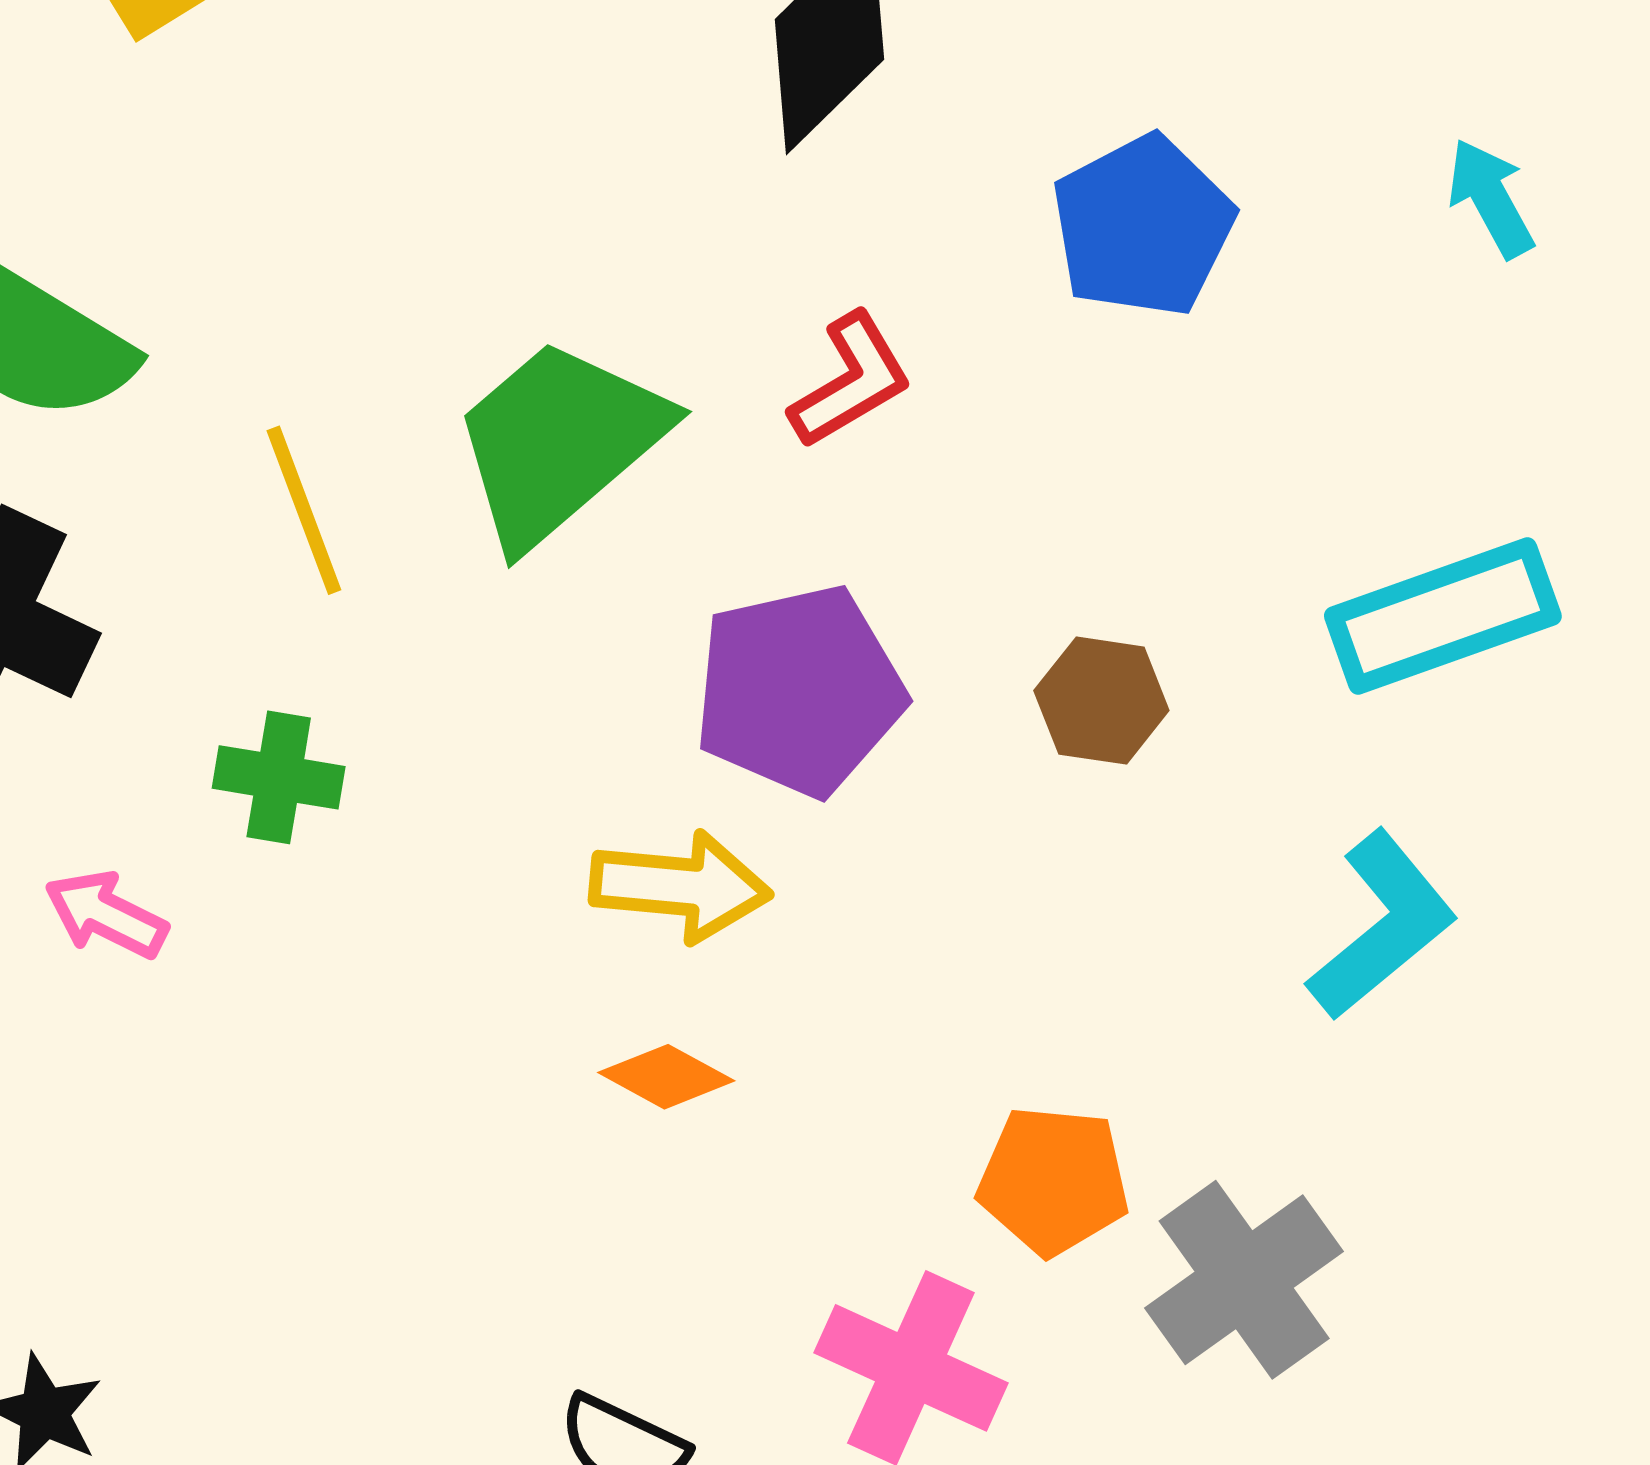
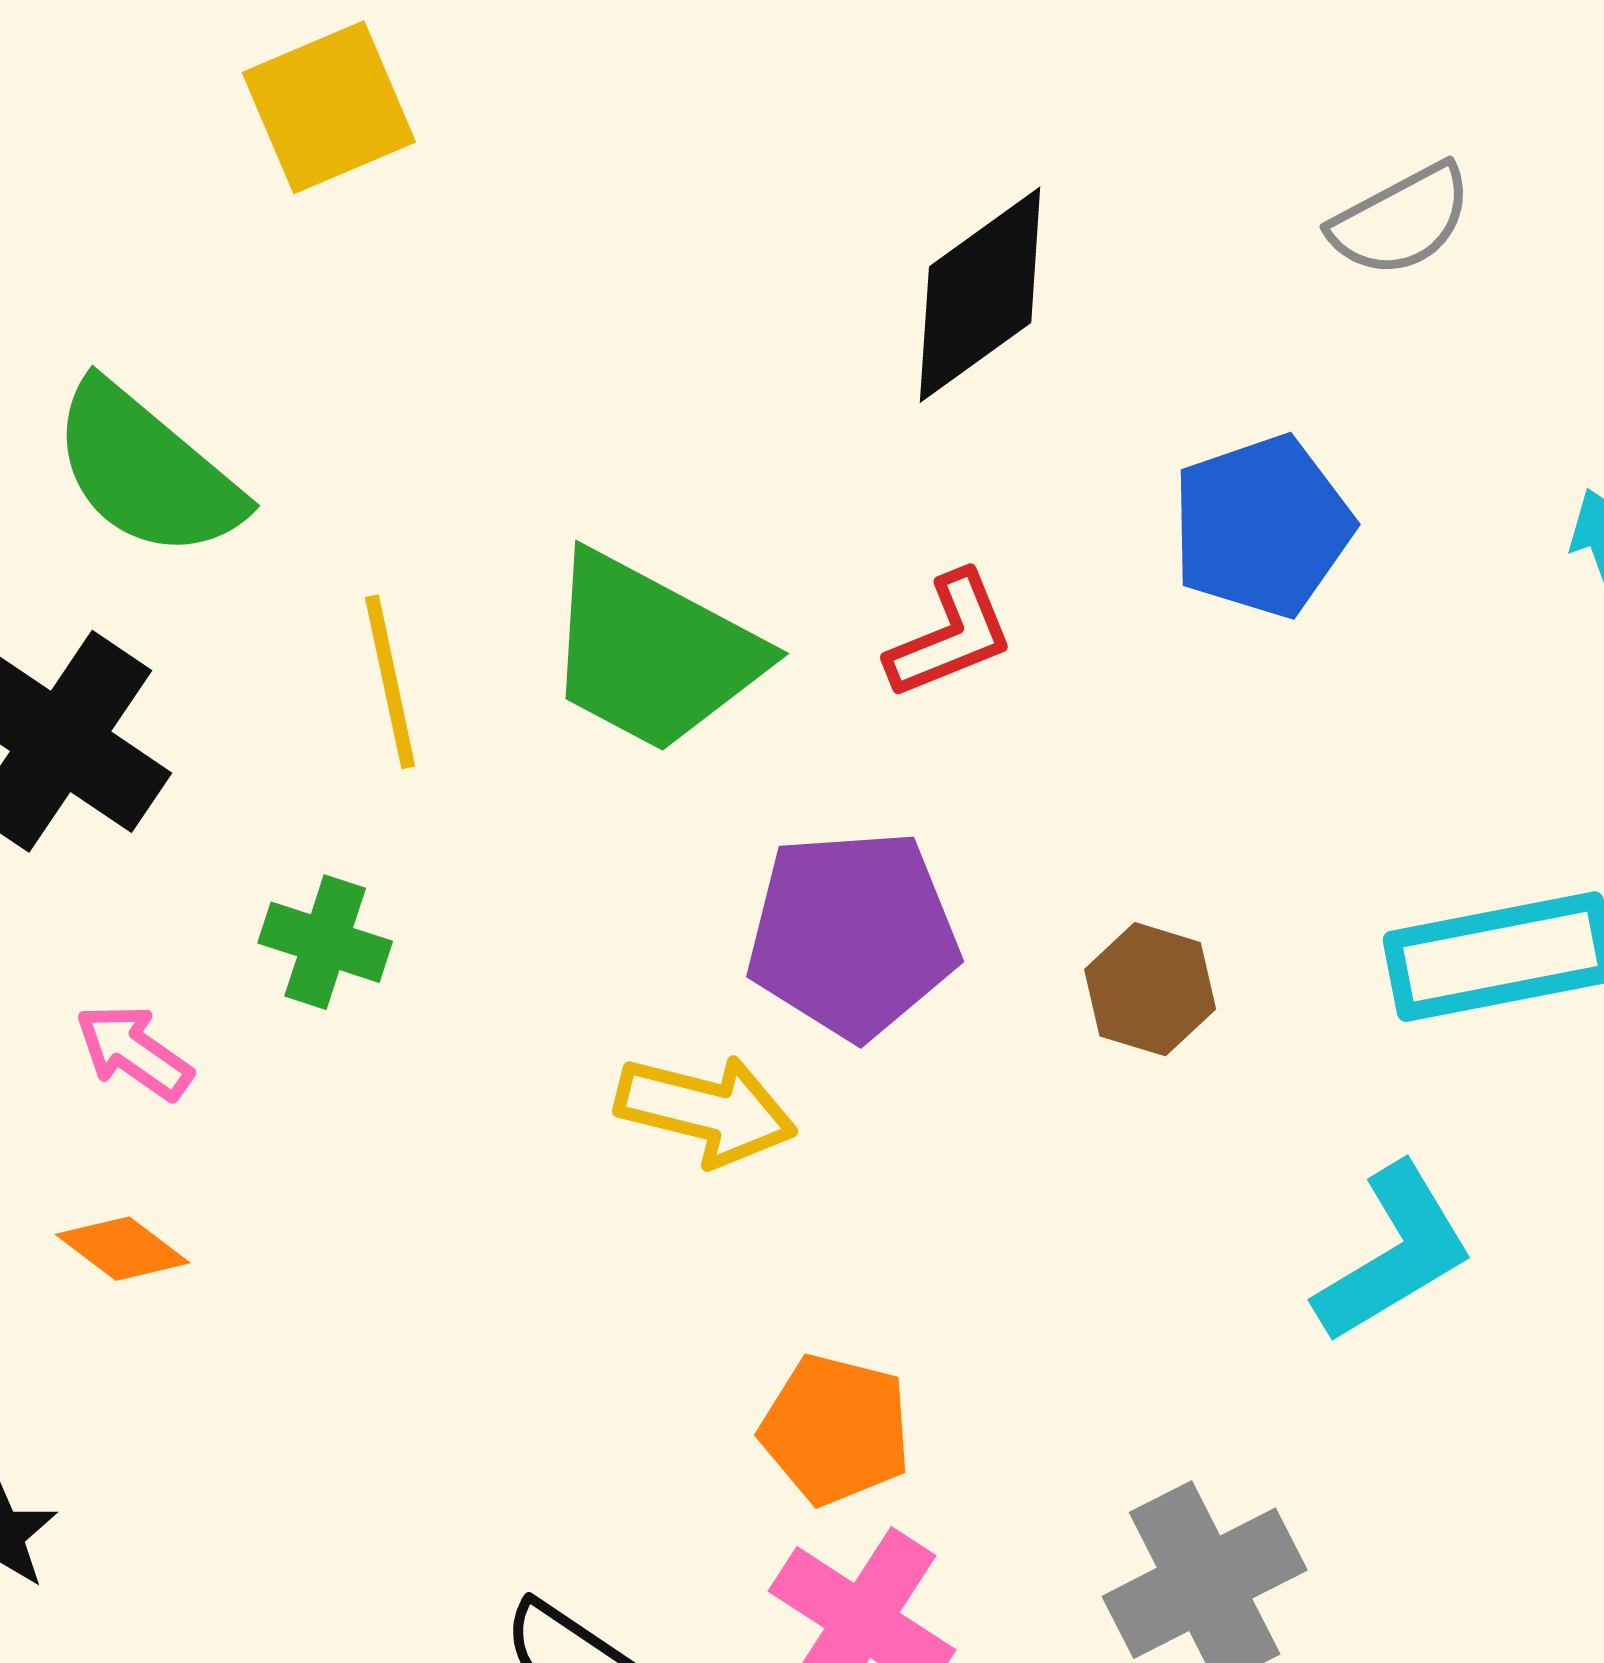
green trapezoid: (559, 442) -> (653, 653), turned -120
orange diamond: (666, 1077) -> (123, 1249), moved
orange pentagon: (1053, 1181) -> (836, 1429), moved

